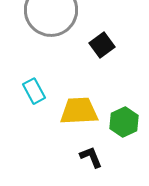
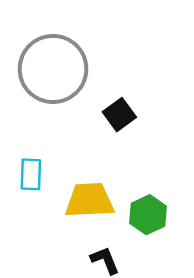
cyan rectangle: (34, 91) -> (31, 174), turned 30

